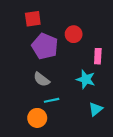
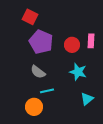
red square: (33, 19) -> (30, 17), turned 35
red circle: (74, 34) -> (72, 45), moved
pink rectangle: (98, 56) -> (91, 41), moved

